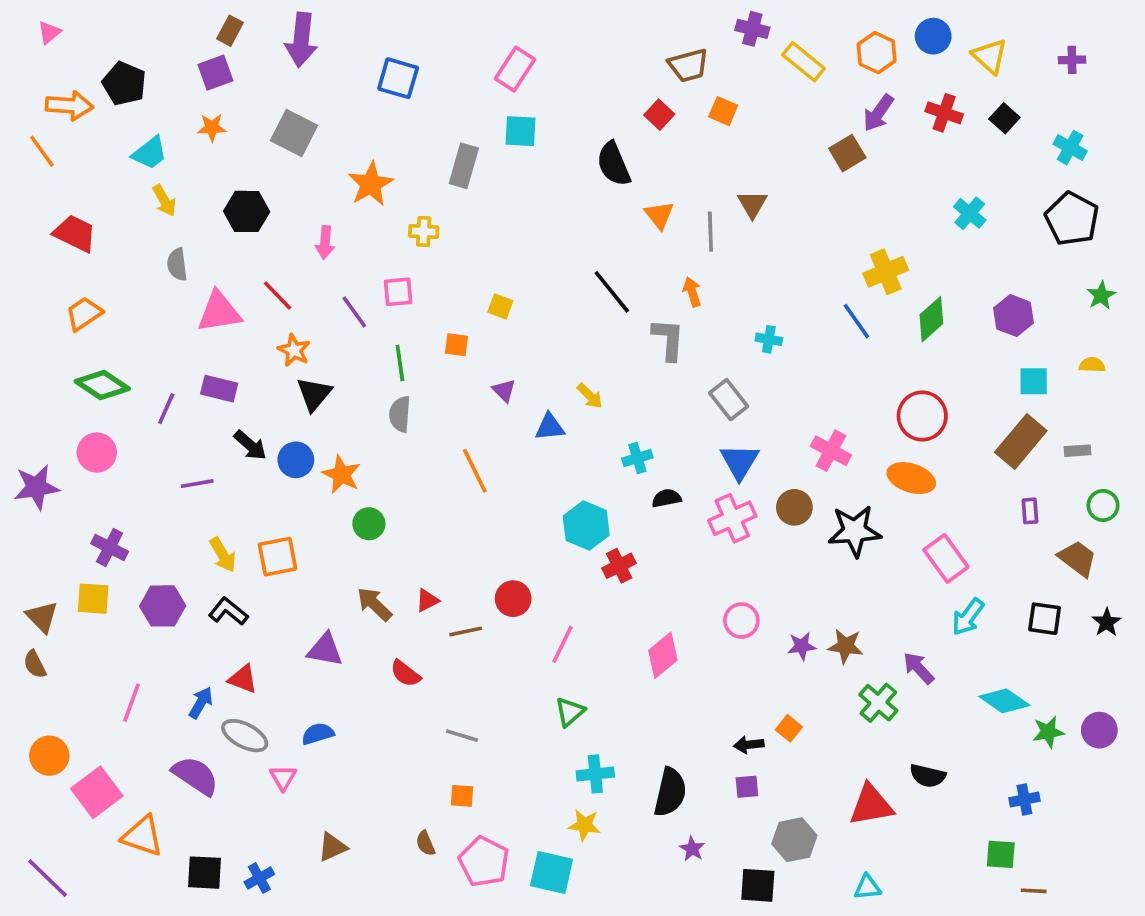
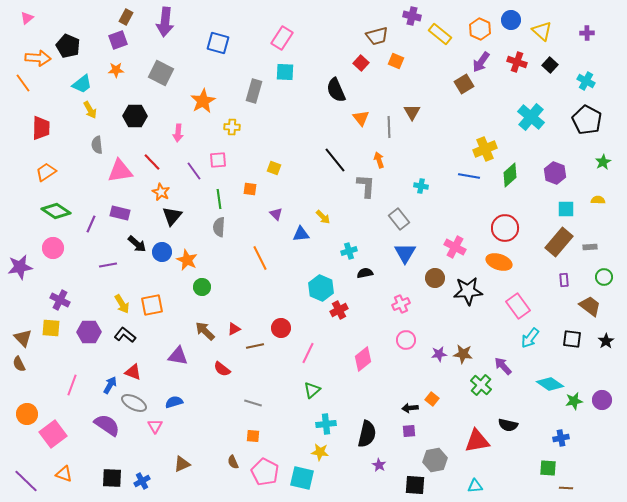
cyan cross: (970, 213) -> (531, 117), size x1.5
red trapezoid: (75, 233) -> (41, 128), turned 65
blue line: (856, 321) -> (469, 176), turned -45
pink cross: (732, 518) -> (401, 304), moved, size x0.7
orange triangle: (142, 836) -> (64, 474), moved, size x0.7

